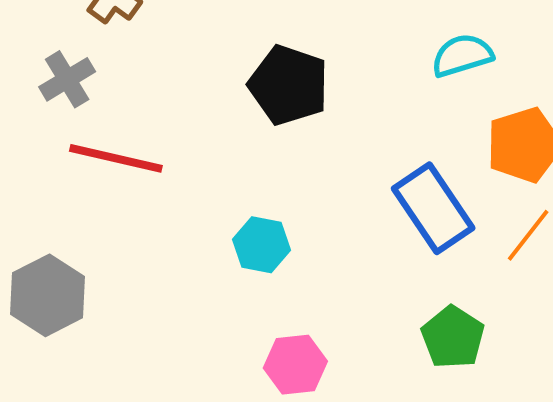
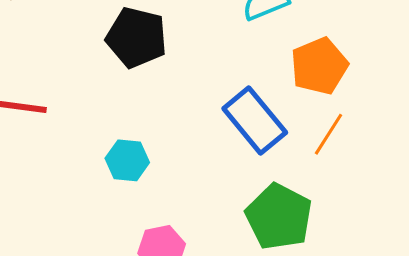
green pentagon: (453, 337) -> (279, 217), size x1.4

